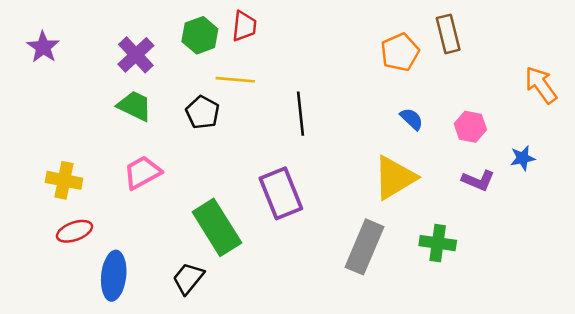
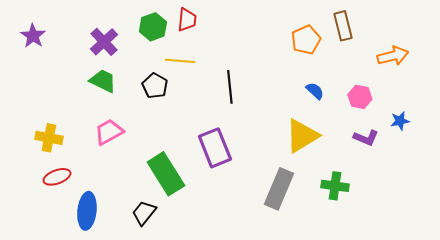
orange arrow: (541, 85) -> (393, 56), moved, turned 112

